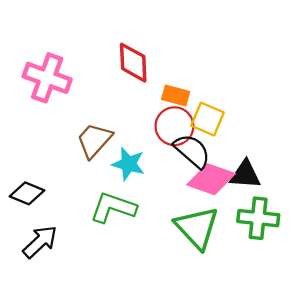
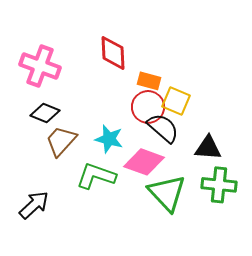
brown trapezoid: (94, 140) -> (61, 141), moved
pink diamond: (211, 179) -> (144, 162), moved
black diamond: (27, 193) -> (45, 113), moved

